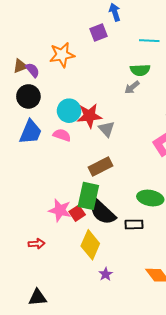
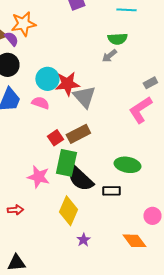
orange star: (62, 55) -> (23, 24), moved
gray triangle: (107, 129) -> (84, 97), size x1.4
red square: (77, 213) -> (55, 138), moved

